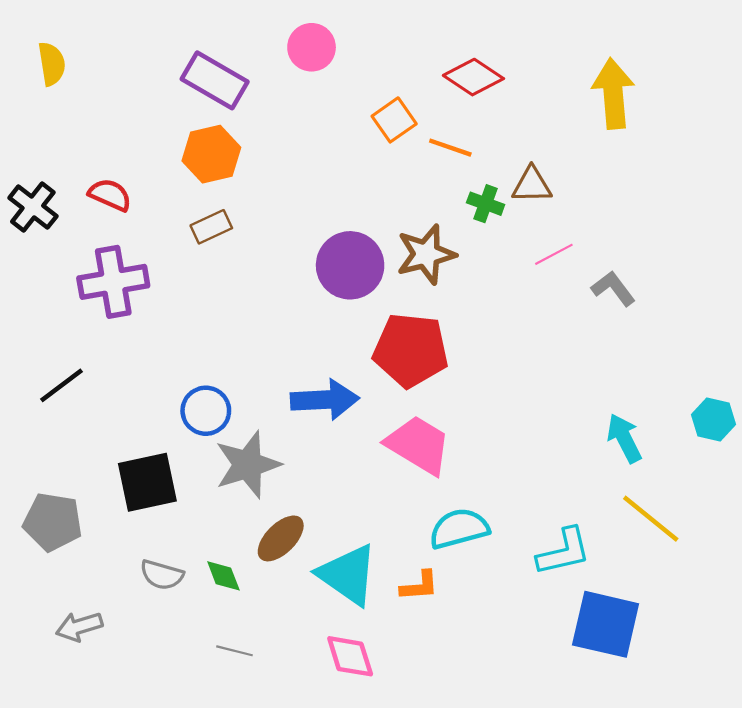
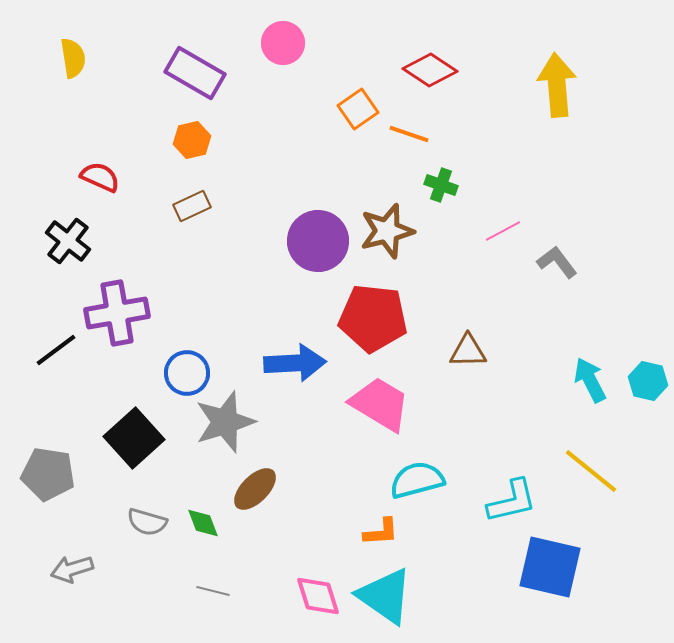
yellow semicircle: (52, 64) -> (73, 58), moved
orange hexagon: (211, 154) -> (192, 140), size x0.7
brown triangle: (532, 185) -> (468, 351), moved
black cross: (33, 207) -> (68, 241), moved
purple cross: (113, 282) -> (117, 313), moved
cyan arrow: (624, 438) -> (590, 380), moved
black square: (147, 482) -> (134, 438), turned -30
cyan triangle: (348, 575) -> (385, 596), moved

